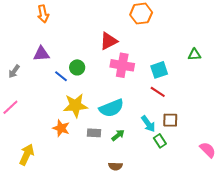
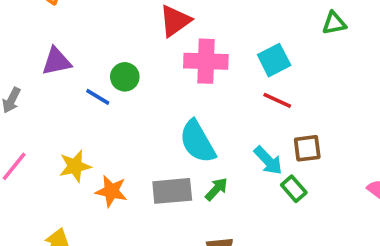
yellow star: (75, 105) -> (75, 166), moved, size x0.7
cyan semicircle: (111, 108) -> (197, 142), turned 90
gray rectangle: (94, 133) -> (172, 191), size x1.5

